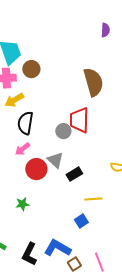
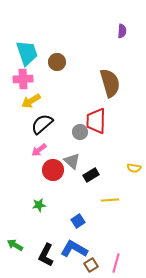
brown circle: (31, 69) -> (57, 62), moved
black semicircle: (25, 123) -> (42, 124), turned 40
blue square: (81, 221) -> (78, 221), moved
pink line: (99, 262) -> (116, 263), turned 36

